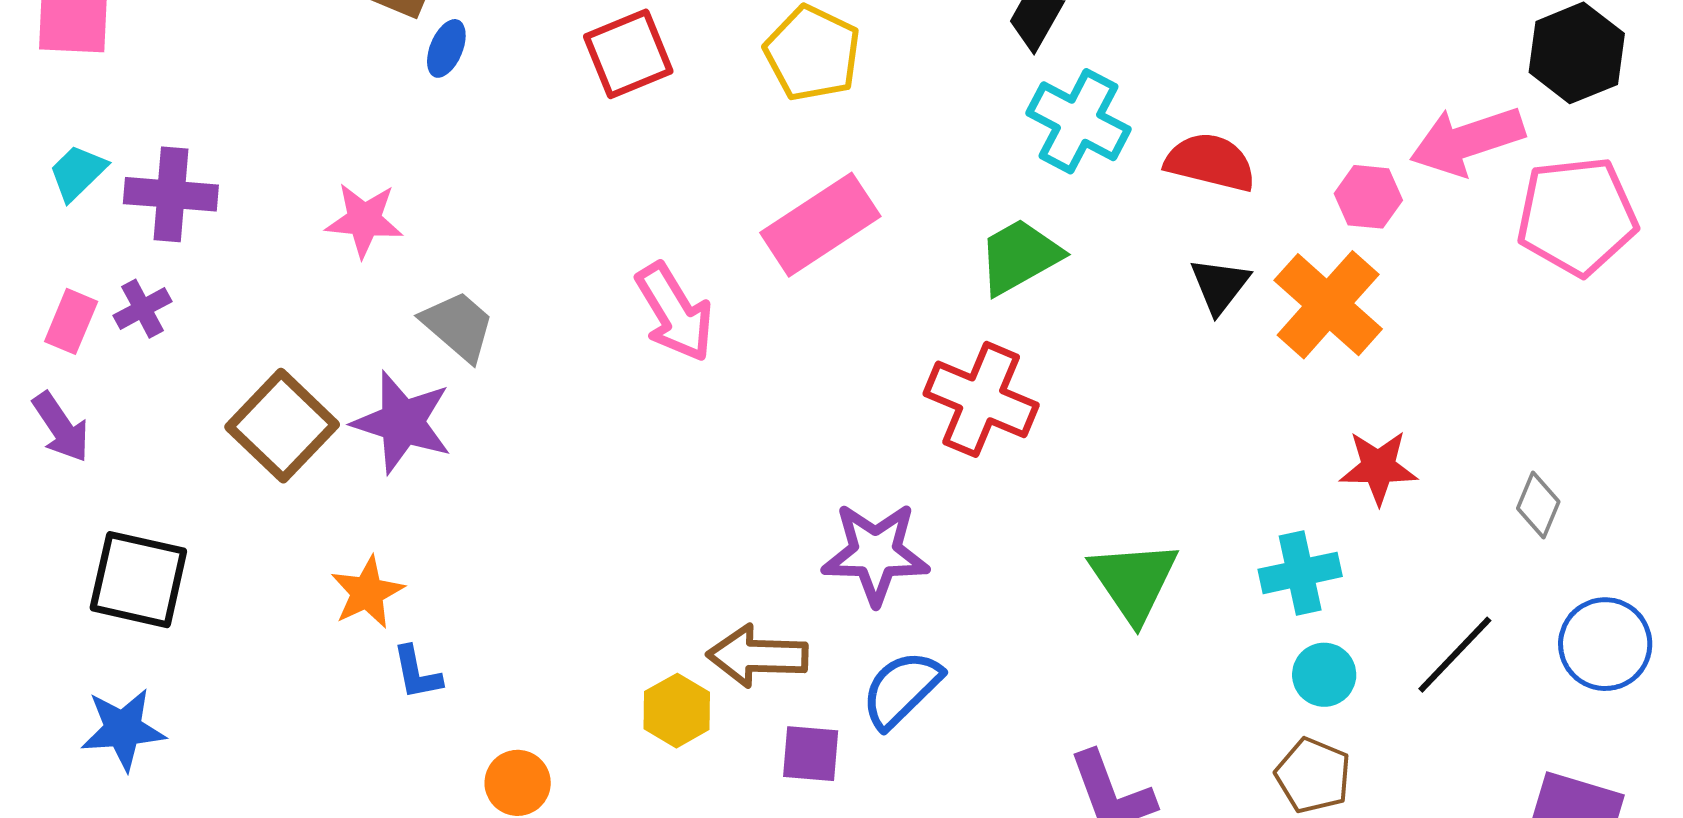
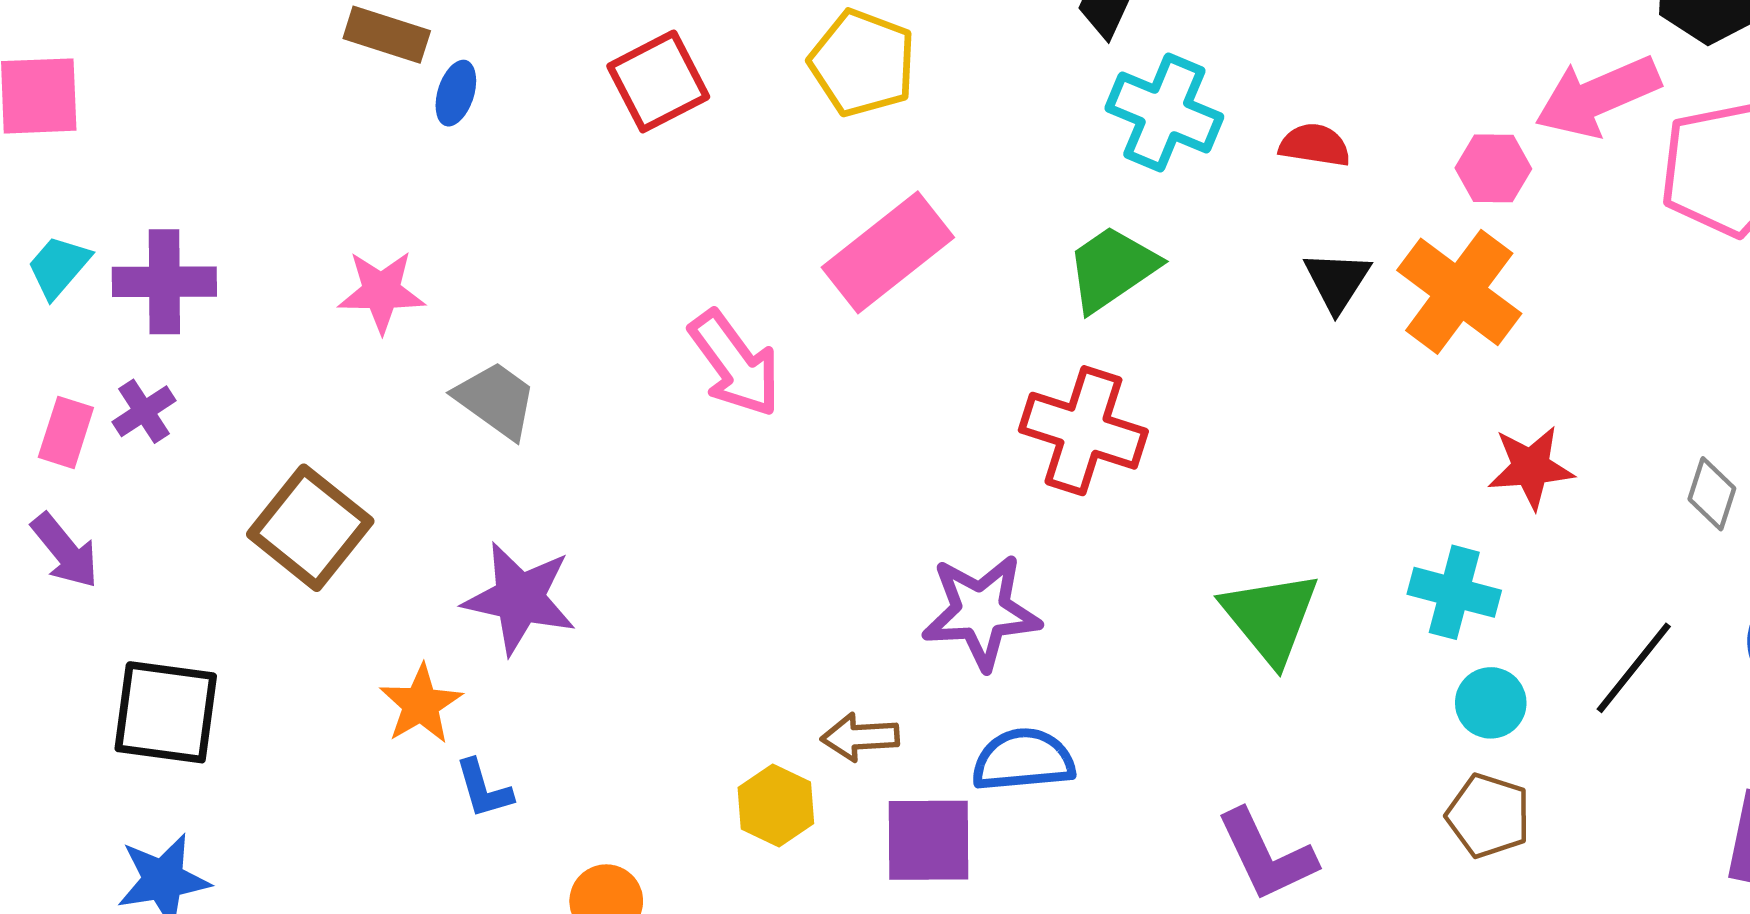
red semicircle: (1210, 162) -> (1315, 145), size x0.7
purple star: (402, 422) -> (520, 598), moved
cyan cross: (1300, 573) -> (1454, 592), turned 32
brown arrow: (757, 656) -> (860, 737), size x0.7
blue semicircle: (902, 689) -> (1023, 760), turned 44
purple square: (811, 754) -> (929, 840), size x1.4

